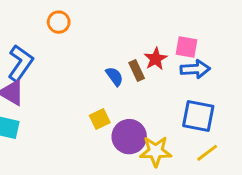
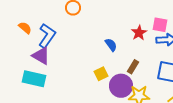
brown rectangle: (137, 71) -> (133, 67), moved, turned 56

